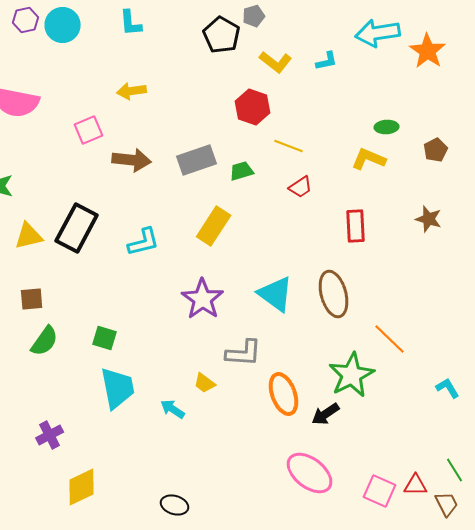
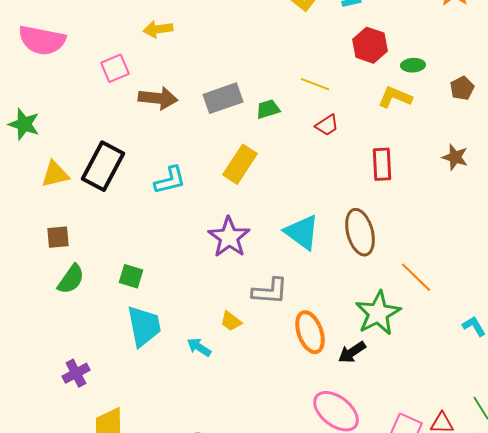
red hexagon: (253, 107) -> (370, 45), moved

